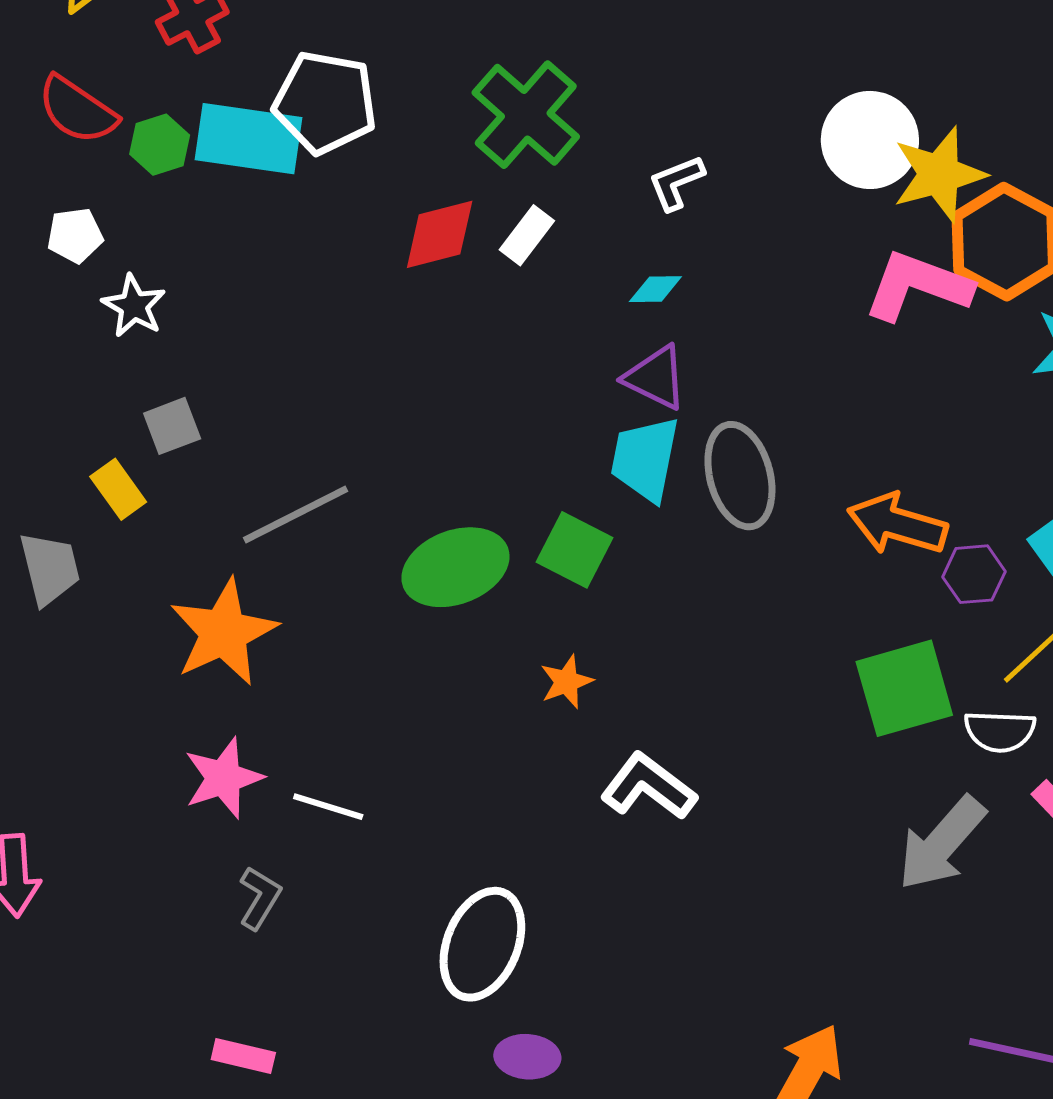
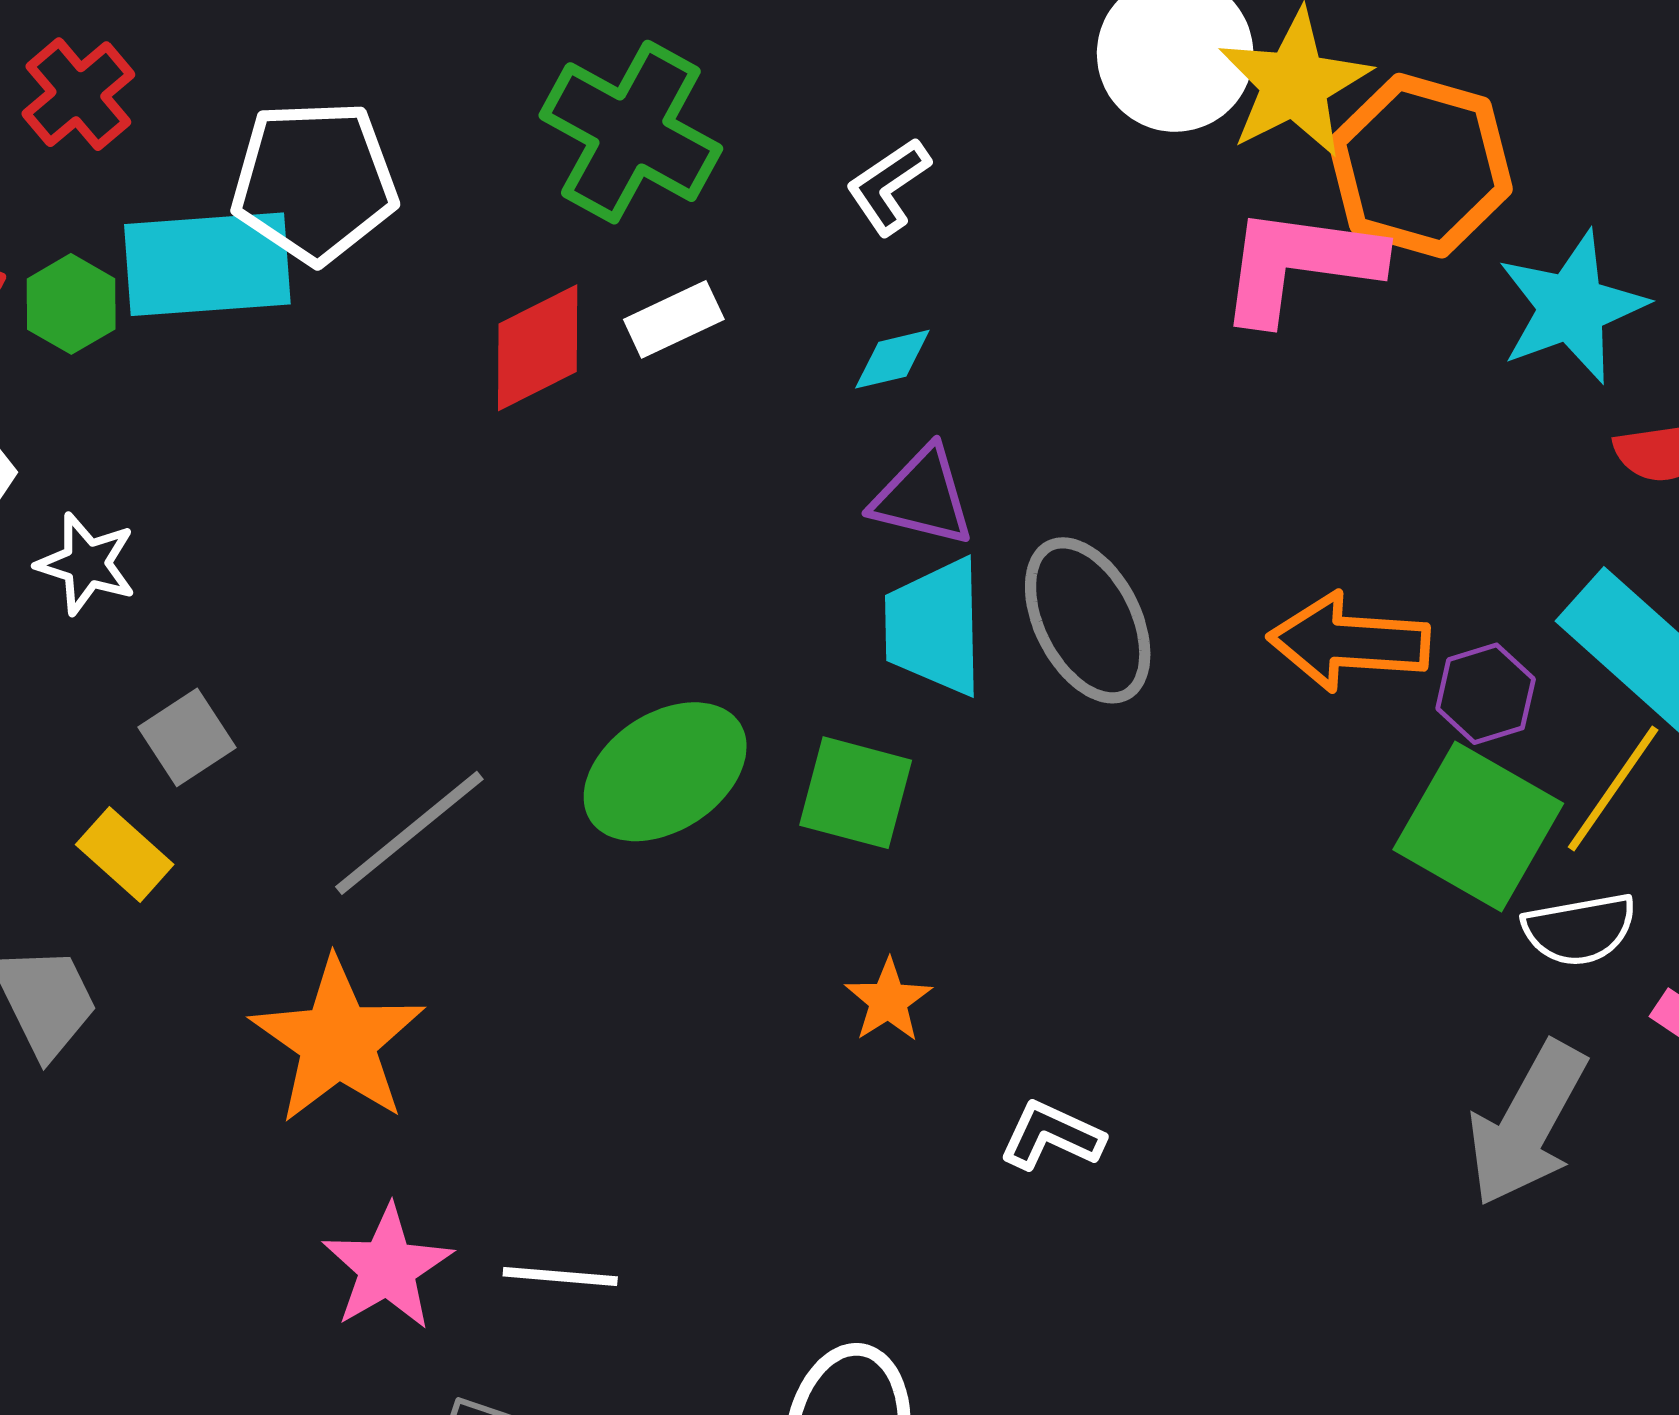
white rectangle: (527, 235) -> (674, 319), turned 40
green ellipse: (455, 567) -> (665, 772), moved
green square: (904, 688) -> (1478, 826), moved, turned -32
white L-shape: (648, 787) -> (1052, 1136), size x0.7

